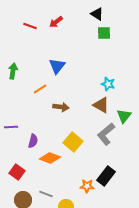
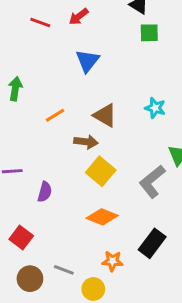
blue triangle: (57, 66) -> (87, 61), moved
brown triangle: (101, 105) -> (105, 115), moved
yellow square: (73, 142) -> (101, 171), moved
orange diamond: (50, 158) -> (102, 217), moved
orange star: (87, 186) -> (112, 261), moved

